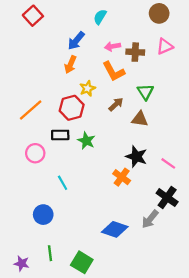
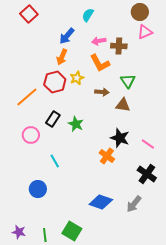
pink triangle: (165, 46) -> (145, 32), moved
brown arrow: (116, 104) -> (102, 92), turned 48
red hexagon: (72, 108) -> (55, 82), moved
black rectangle: (60, 135) -> (53, 119), turned -56
gray arrow: (150, 219) -> (134, 204), moved
green line: (50, 253) -> (45, 235), moved

